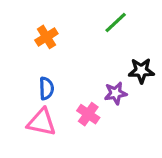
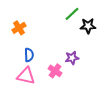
orange cross: (46, 37) -> (19, 28), moved
black star: (141, 71) -> (88, 26), moved

